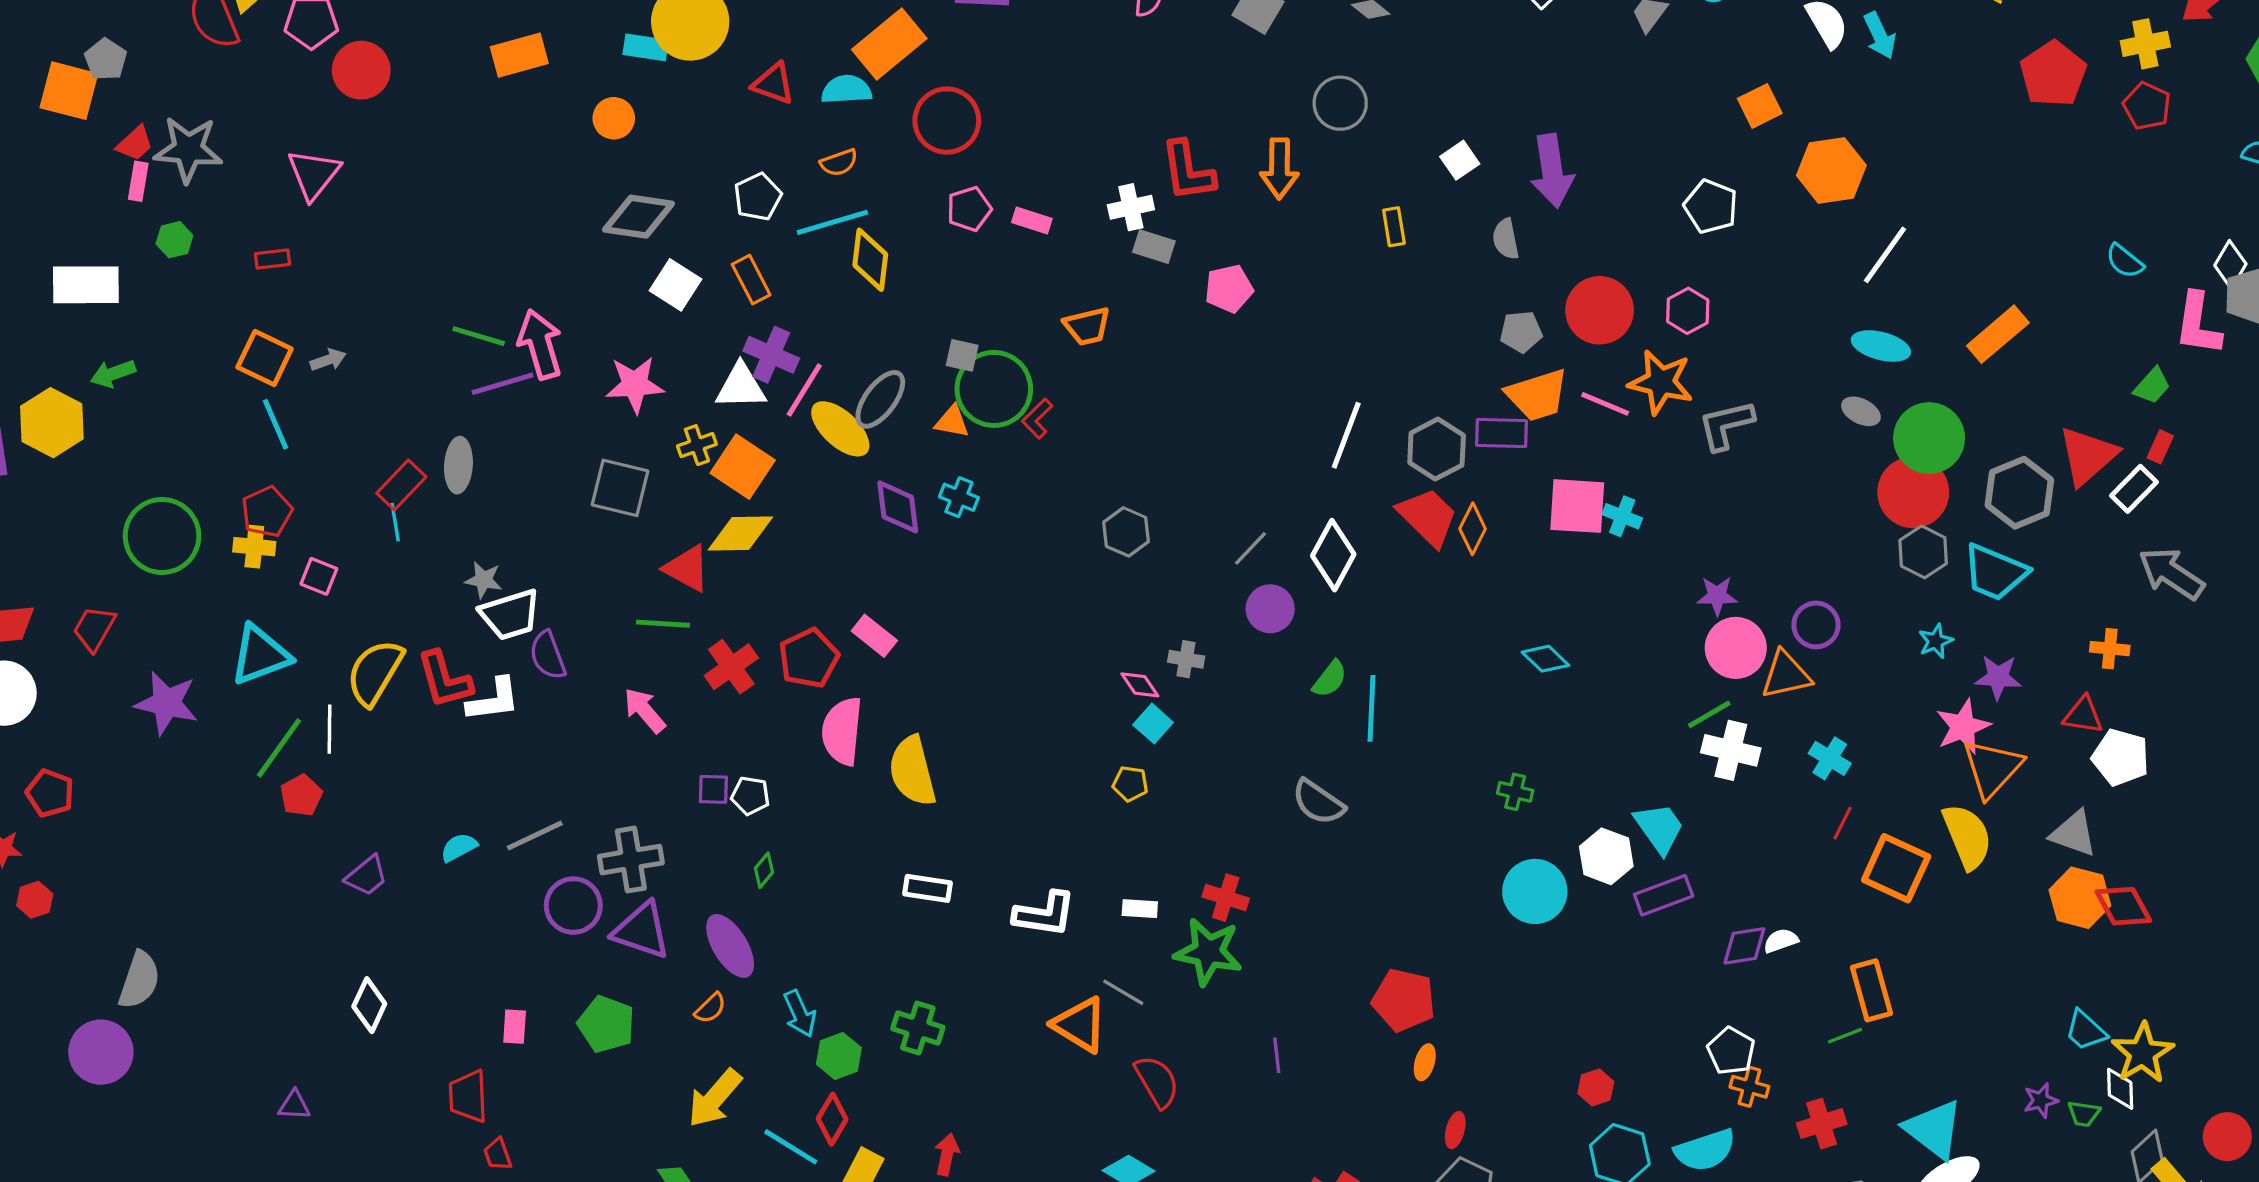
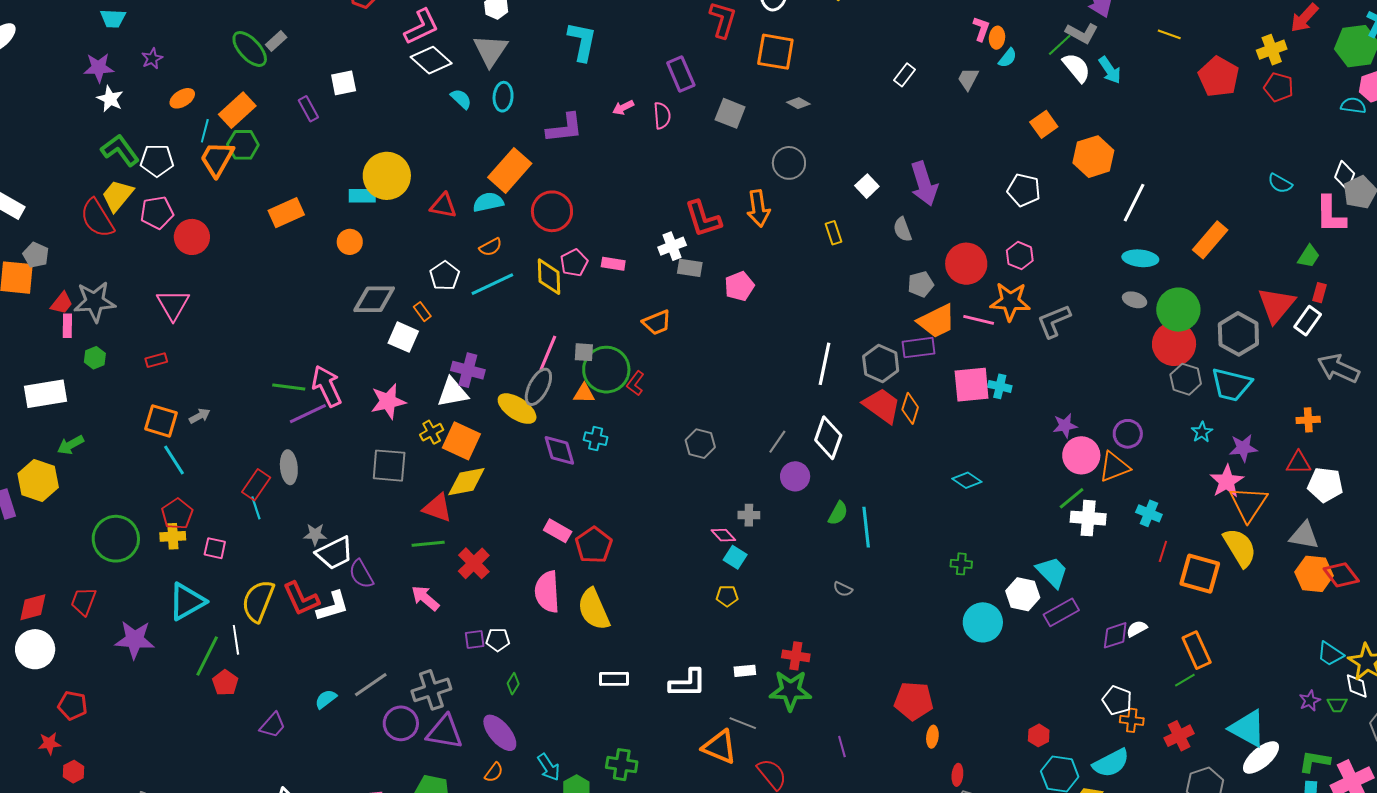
yellow diamond: (870, 260) -> (549, 277), moved
orange rectangle: (751, 280) -> (422, 312), moved, size x0.7
pink line: (804, 390) -> (548, 353), moved
red pentagon: (809, 658) -> (594, 545), moved
gray semicircle: (1318, 802) -> (843, 589), size x0.6

